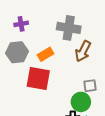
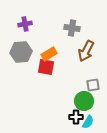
gray cross: (69, 28) -> (72, 28), size x0.7
red square: (38, 79) -> (46, 67), moved, size x0.7

